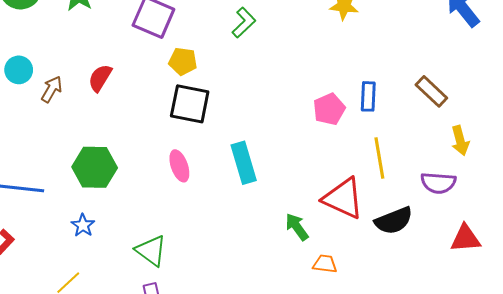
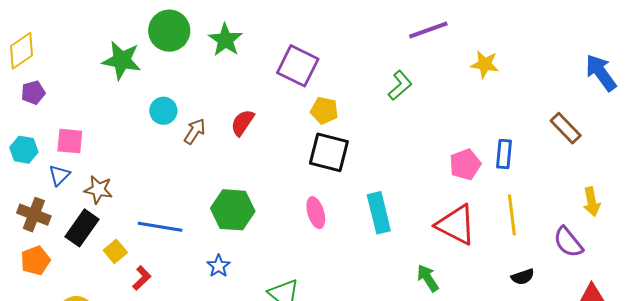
green L-shape: (244, 23) -> (400, 85), moved
brown rectangle: (431, 91) -> (566, 128), moved
purple semicircle: (438, 183) -> (568, 242), turned 44
red triangle: (343, 198) -> (456, 225), moved
black semicircle: (394, 221) -> (523, 277), size x0.6

